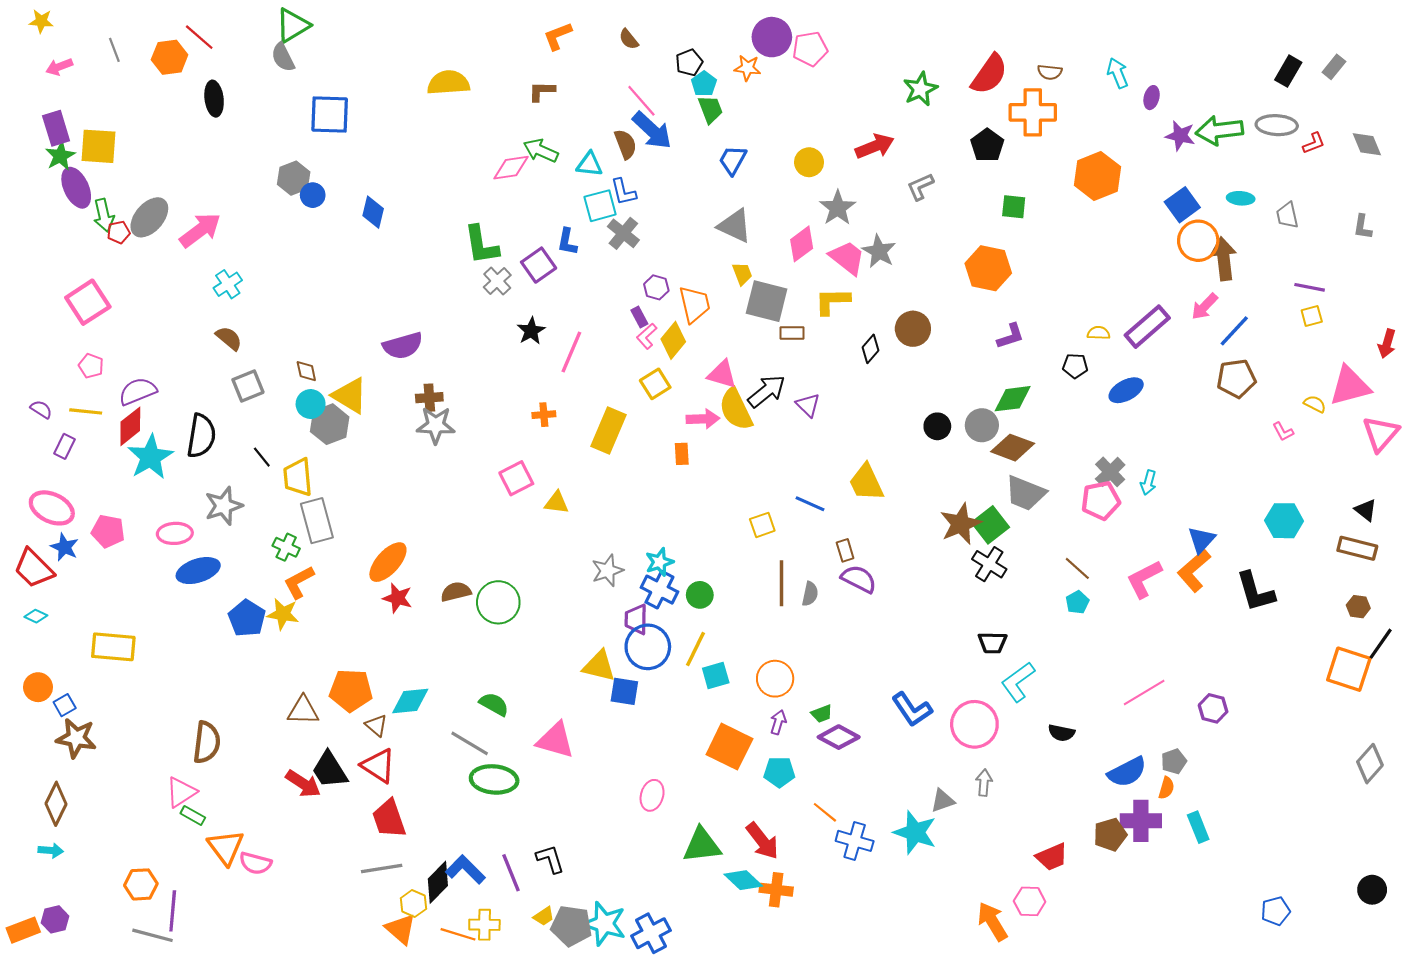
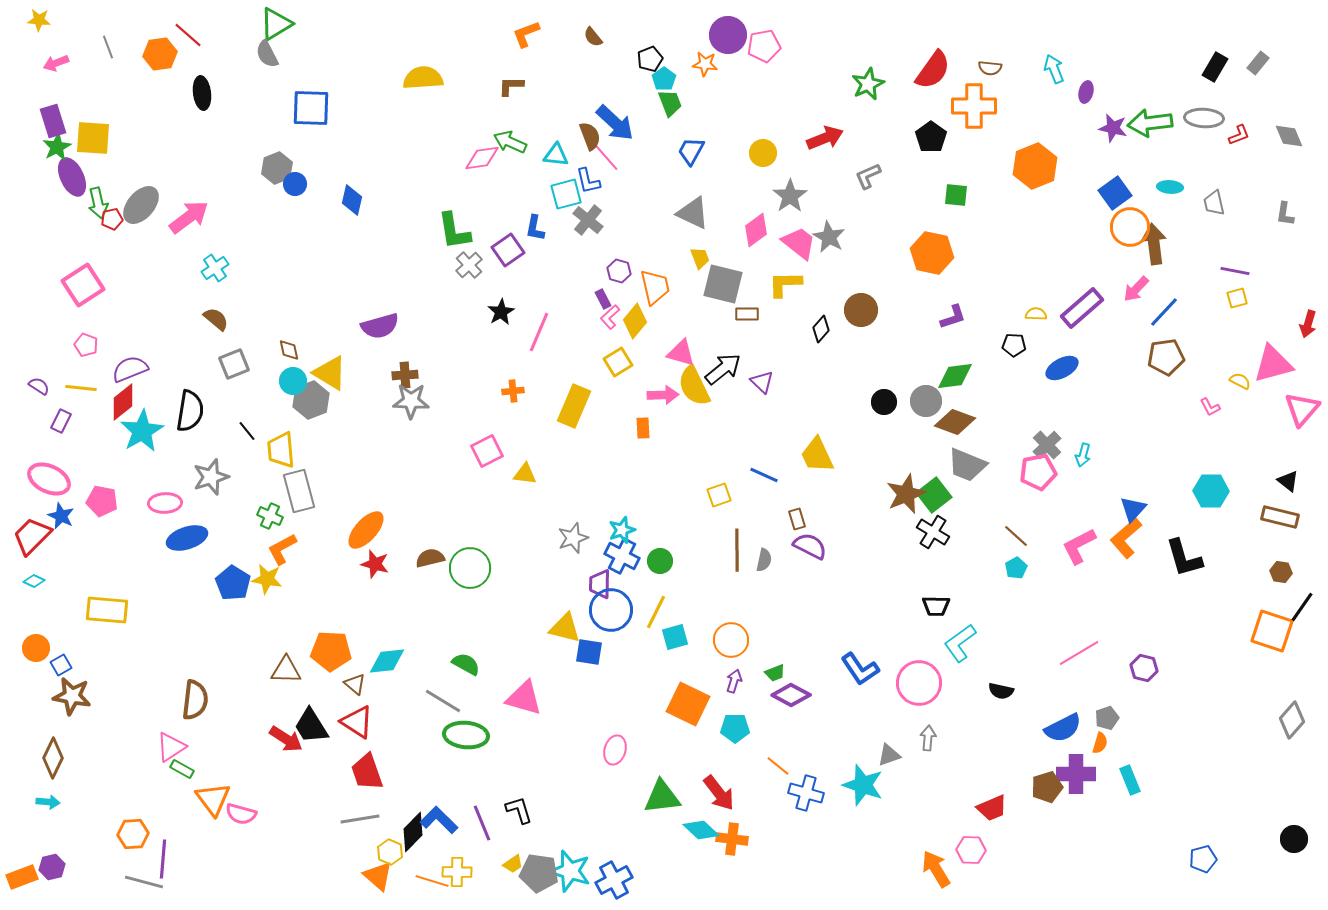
pink line: (641, 101) -> (605, 156), moved
red trapezoid: (34, 568) -> (32, 536), turned 90

